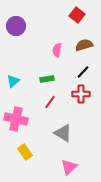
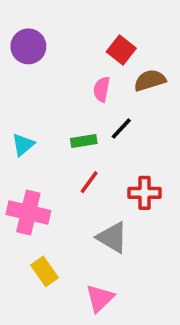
red square: (77, 15) -> (121, 50), moved
black line: (83, 72) -> (121, 129), moved
red cross: (81, 94) -> (144, 193), moved
pink triangle: (69, 167) -> (100, 298), moved

